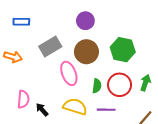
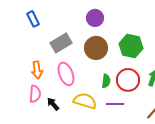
blue rectangle: (21, 22) -> (33, 19), turned 63
orange arrow: (13, 57) -> (37, 70), moved, turned 66
pink ellipse: (69, 73) -> (66, 74), moved

